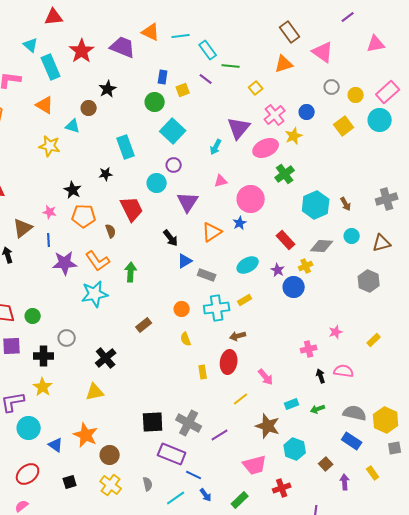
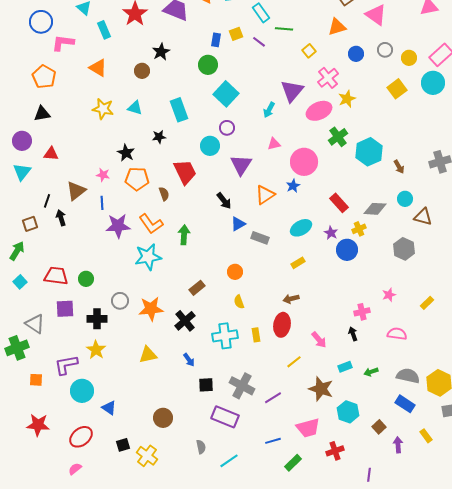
cyan rectangle: (51, 67) -> (104, 30), size x0.7
yellow square: (183, 90) -> (236, 34), moved
blue circle: (307, 112) -> (356, 54), moved
cyan triangle: (73, 126) -> (135, 108), moved
cyan hexagon: (316, 205) -> (369, 152), moved
brown triangle: (382, 243) -> (423, 217), moved, turned 30
gray hexagon: (369, 281) -> (404, 249), moved
cyan cross: (217, 308) -> (225, 336), moved
black cross: (106, 358) -> (185, 321), moved
black arrow: (321, 376) -> (353, 334), moved
black square: (153, 422) -> (206, 385), size x0.7
orange star: (86, 435) -> (151, 309), moved, turned -30
blue line: (194, 475) -> (273, 441), moved, turned -42
yellow cross: (111, 485) -> (147, 456), moved
blue arrow: (206, 495) -> (189, 360), moved

